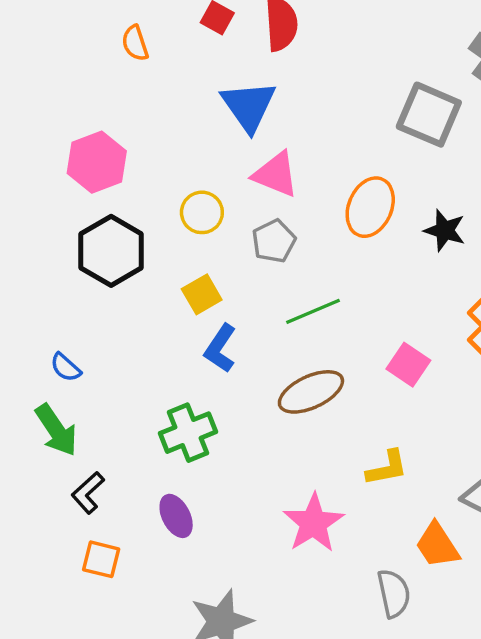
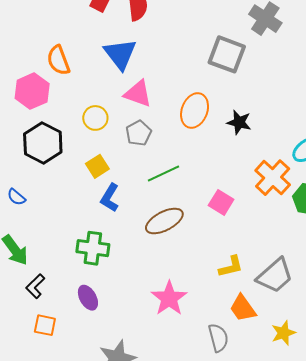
orange semicircle: (135, 43) -> (58, 60), moved, size x1.4
blue semicircle: (66, 367) -> (16, 197), moved
green cross: (188, 433) -> (93, 248), turned 32
yellow L-shape: (387, 468) -> (231, 267), moved

